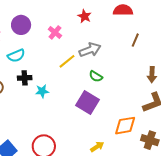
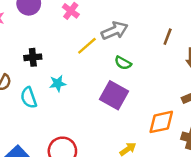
brown line: (135, 40) -> (168, 37), moved
cyan semicircle: (16, 56) -> (29, 98), moved, turned 96
black cross: (25, 78) -> (33, 57), moved

